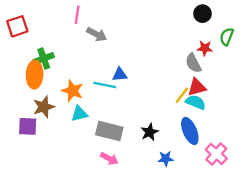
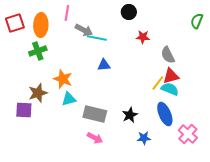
black circle: (203, 14) -> (129, 12), moved
green semicircle: (227, 37) -> (197, 21), moved
red star: (205, 48) -> (143, 37), moved
orange ellipse: (35, 75) -> (41, 25), moved
cyan line: (105, 85) -> (97, 38), moved

